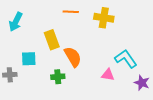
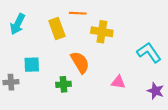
yellow cross: (104, 18) -> (102, 32), moved
yellow rectangle: (52, 40) -> (57, 28), moved
cyan L-shape: (126, 59) -> (149, 53), moved

